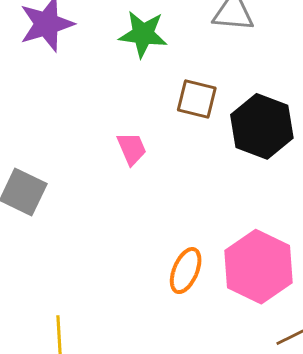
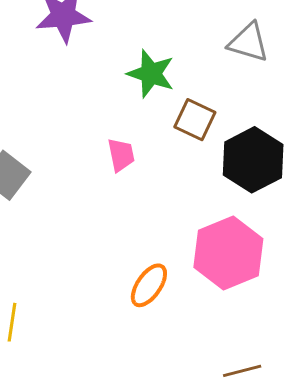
green star: (143, 34) -> (151, 74), moved
pink hexagon: (259, 267) -> (228, 253), moved

